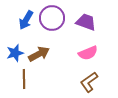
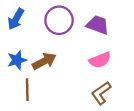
blue arrow: (26, 20) -> (16, 19), moved

